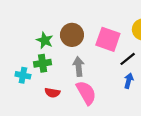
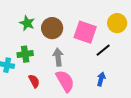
green star: (45, 40) -> (27, 23), moved
blue arrow: (129, 81) -> (101, 79), moved
red semicircle: (52, 93) -> (34, 81), turned -128

